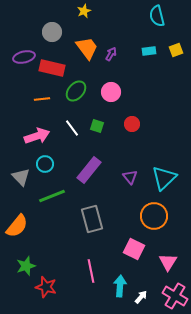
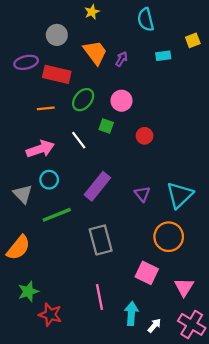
cyan semicircle: (157, 16) -> (146, 20), moved
yellow square: (176, 50) -> (193, 40), moved
green square: (97, 126) -> (106, 126), moved

